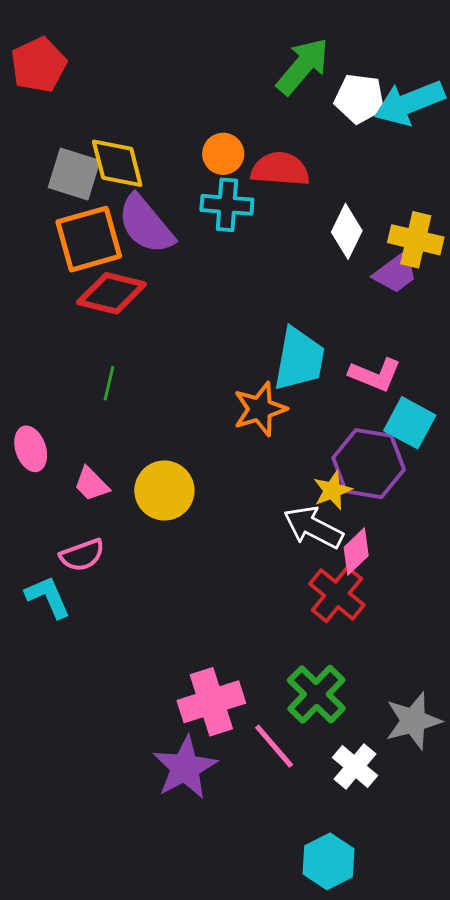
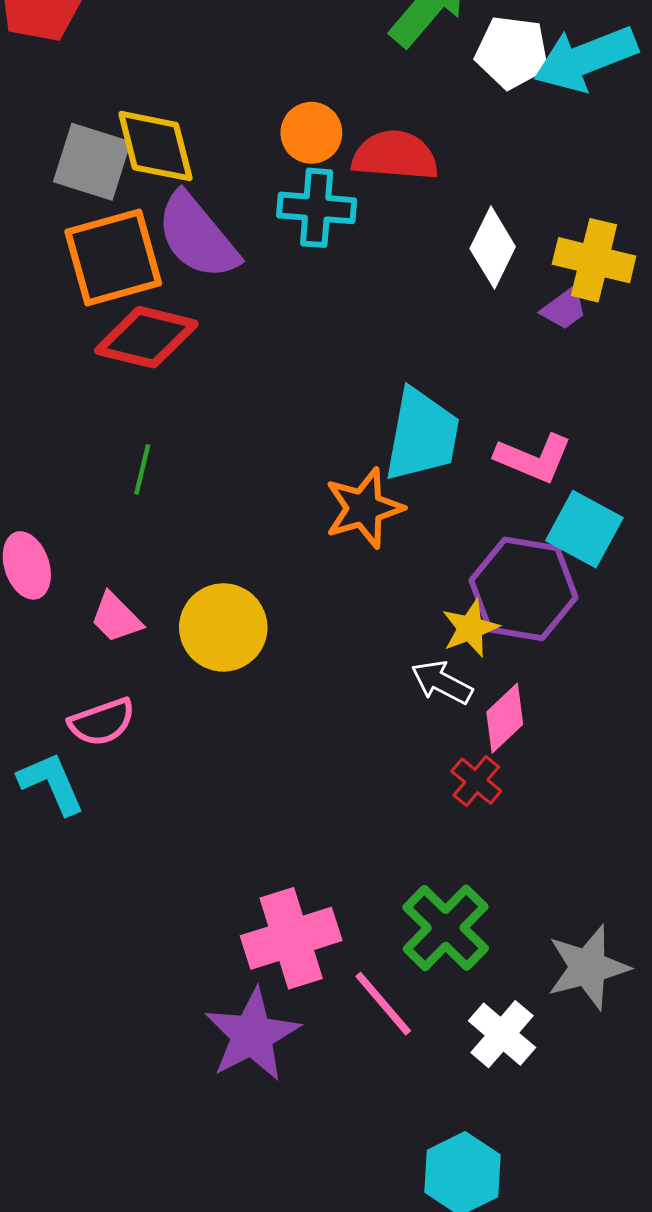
purple trapezoid: (396, 273) -> (564, 308), size x0.7
white arrow: (313, 527) -> (442, 682), size x0.7
red cross: (337, 594) -> (476, 781), size x0.6

